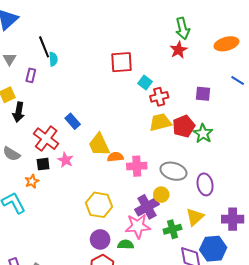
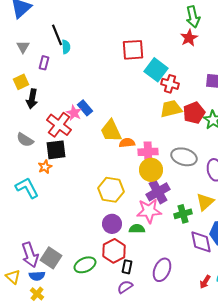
cyan square: (145, 83) -> (156, 70), size x1.6
red cross: (159, 97) -> (170, 84), turned 30
pink star: (65, 160) -> (74, 113), moved
black square: (43, 164) -> (56, 150), size x1.5
yellow circle: (161, 195) -> (151, 170), moved, size x1.5

